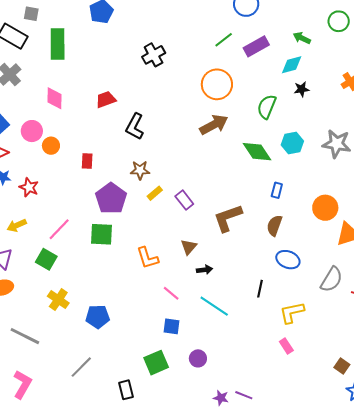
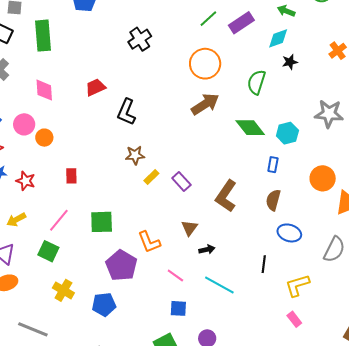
cyan hexagon: (292, 143) -> (287, 133), moved
red rectangle: (87, 161) -> (71, 176), moved
purple pentagon: (111, 198) -> (121, 265), moved
brown L-shape: (228, 218) -> (226, 196), turned -32

